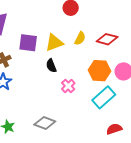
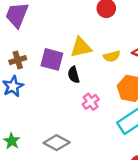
yellow semicircle: (80, 38) -> (112, 56), moved, turned 40
purple square: (28, 43) -> (52, 59), moved

